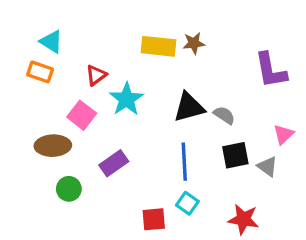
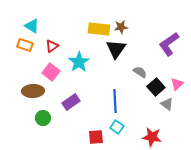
purple L-shape: (271, 70) -> (169, 44), turned 65
red triangle: (96, 75) -> (52, 46), moved
black triangle: (189, 107) -> (116, 49), moved, turned -40
black square: (235, 155) -> (156, 87), moved, turned -30

